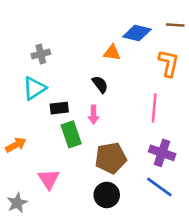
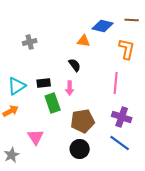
cyan triangle: (34, 88) -> (17, 86), moved

